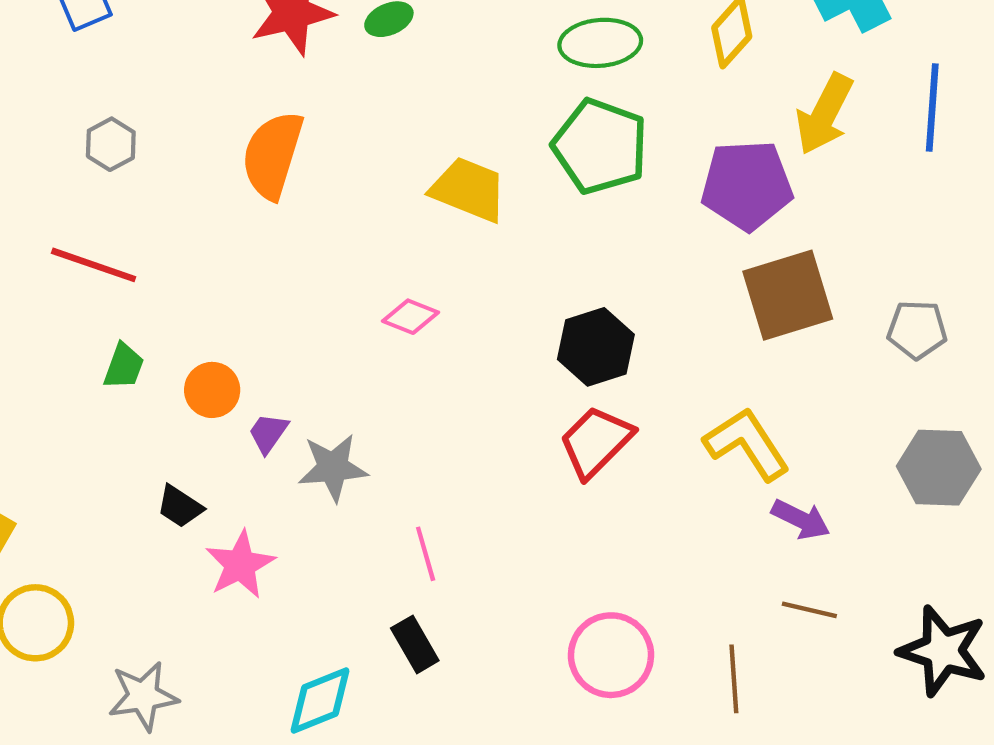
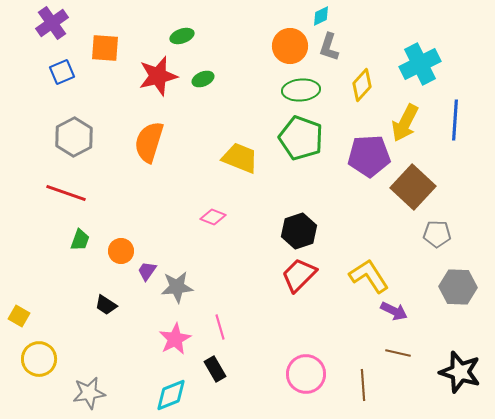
gray hexagon: (111, 144) -> (74, 137), size x1.6
brown square: (788, 295) -> (413, 187), moved, turned -30
gray pentagon: (917, 330) -> (437, 234), moved
pink star: (240, 565) -> (175, 339), moved

